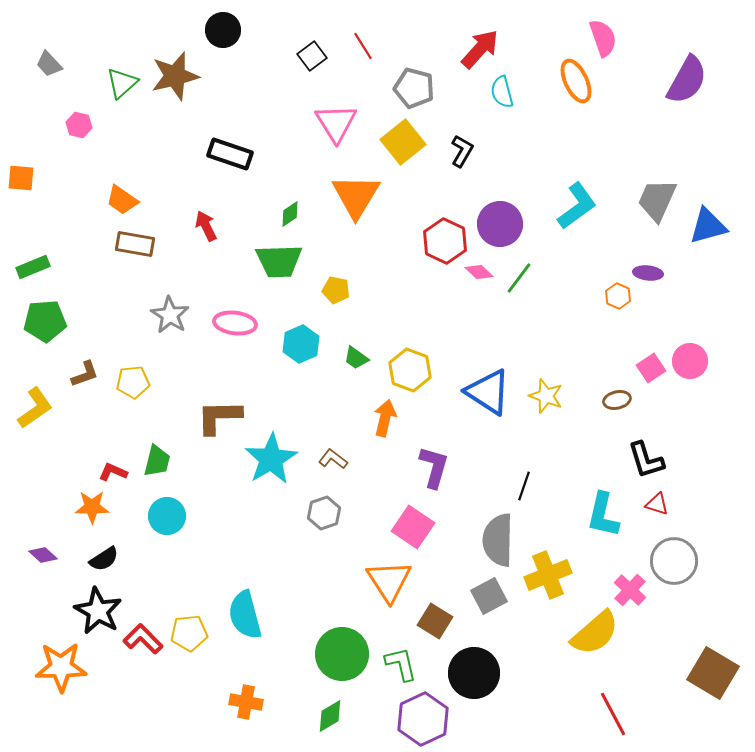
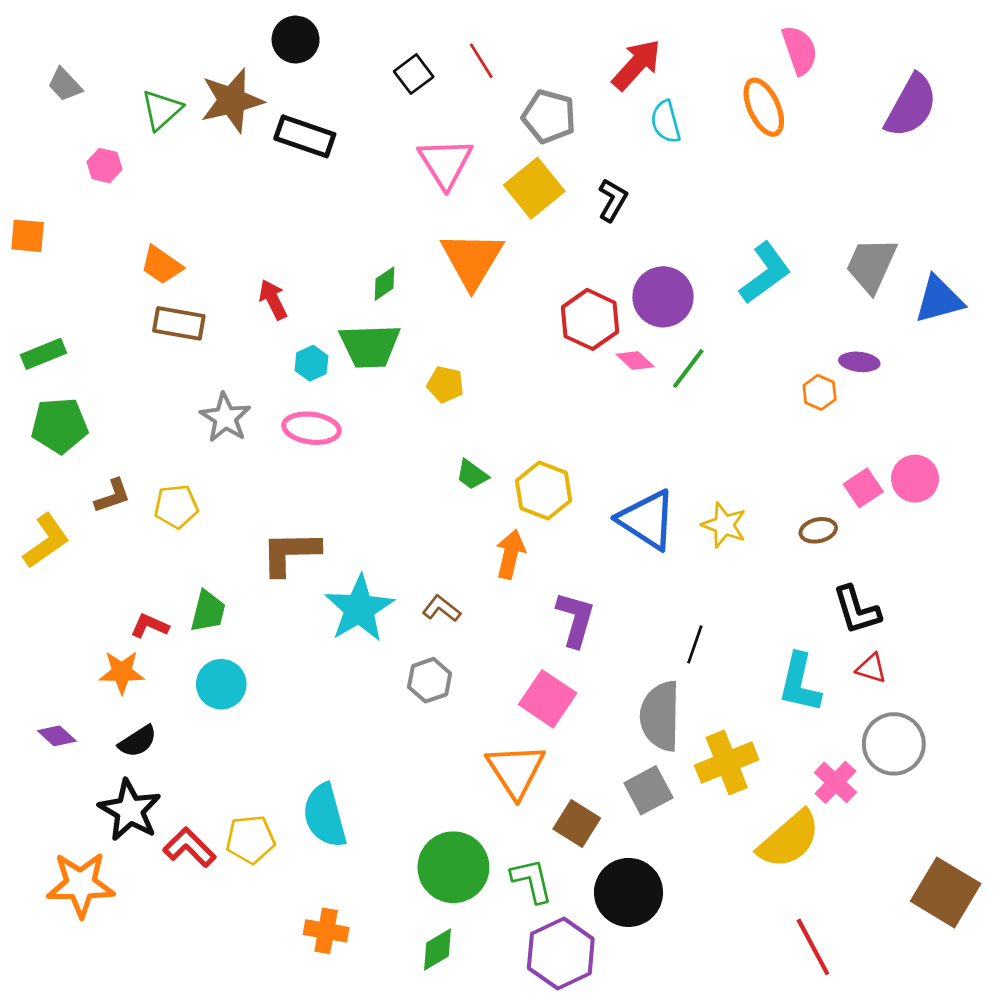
black rectangle: (230, 154) -> (305, 136), moved
cyan hexagon: (301, 344) -> (311, 363), moved, size x0.7

